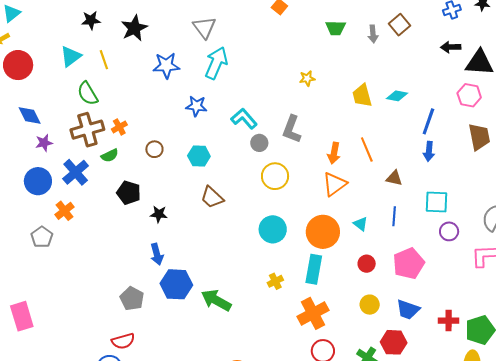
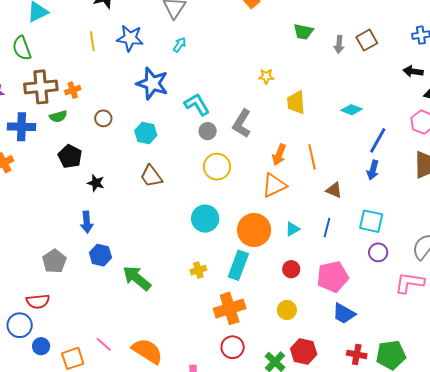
yellow line: (104, 60) -> (92, 41), moved
cyan arrow: (216, 63) -> (180, 45), size x0.5
green semicircle: (88, 94) -> (22, 48), moved
yellow trapezoid: (362, 96) -> (296, 102), moved
blue star: (196, 106) -> (152, 83), size x1.5
blue cross: (76, 172) -> (22, 127), turned 32
cyan triangle: (361, 224) -> (292, 229), turned 42
blue hexagon: (176, 284) -> (100, 255), size x0.7
blue trapezoid: (408, 310) -> (344, 313), moved
red cross: (449, 321) -> (357, 354), moved

